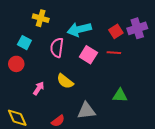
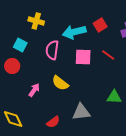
red square: (116, 31) -> (100, 25), moved
red line: (114, 53) -> (108, 55), turned 32
pink square: (88, 55) -> (83, 57), turned -30

